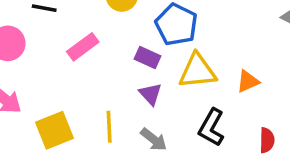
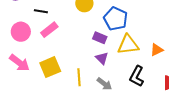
pink rectangle: (83, 47) -> (49, 30), moved
yellow square: (55, 130) -> (50, 67), moved

